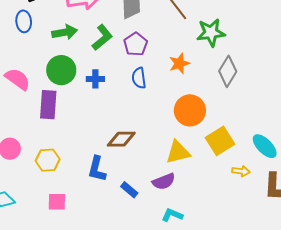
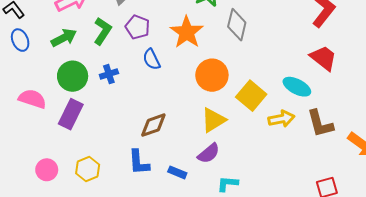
orange star: (179, 63) -> (187, 32), size x1.5
purple rectangle: (48, 105) -> (71, 114), turned 40
yellow arrow: (241, 171) -> (281, 119), size x1.4

